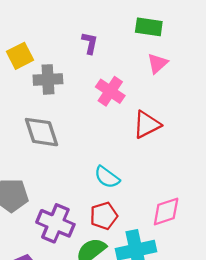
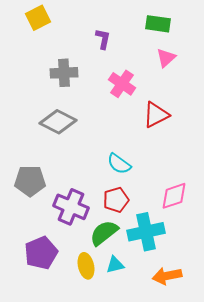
yellow square: (20, 56) -> (38, 18), moved
gray diamond: (41, 132) -> (58, 122), turned -45

